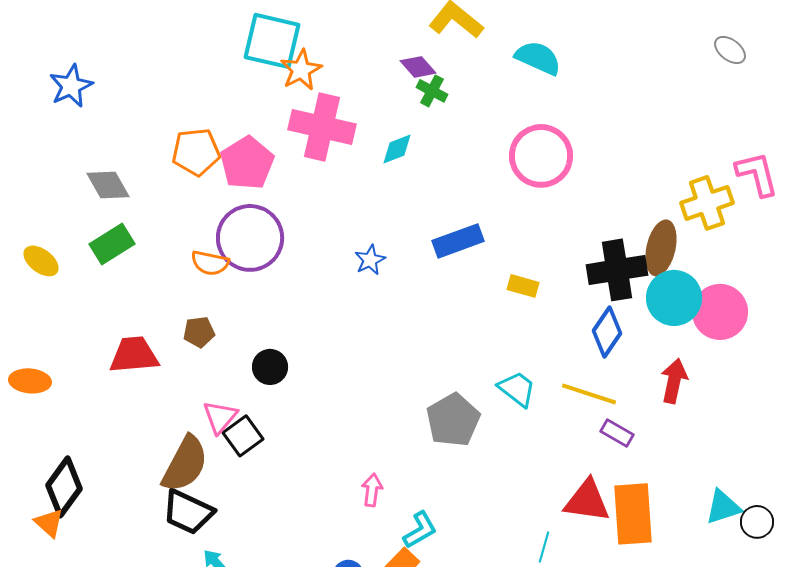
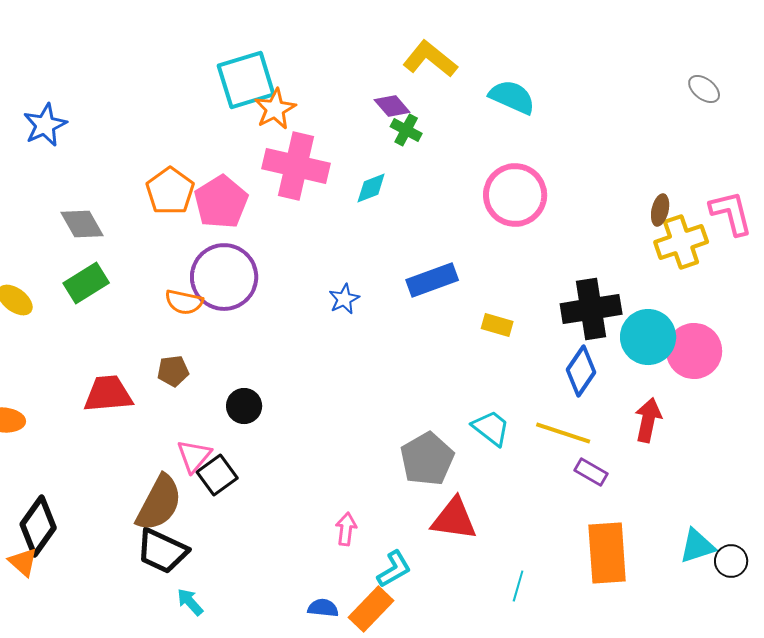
cyan square: (272, 41) -> (246, 80), turned -30
orange pentagon: (196, 152) -> (170, 191), turned -30
brown ellipse: (661, 248) -> (660, 210), moved, size x0.6
red triangle: (587, 501) -> (454, 519), moved

